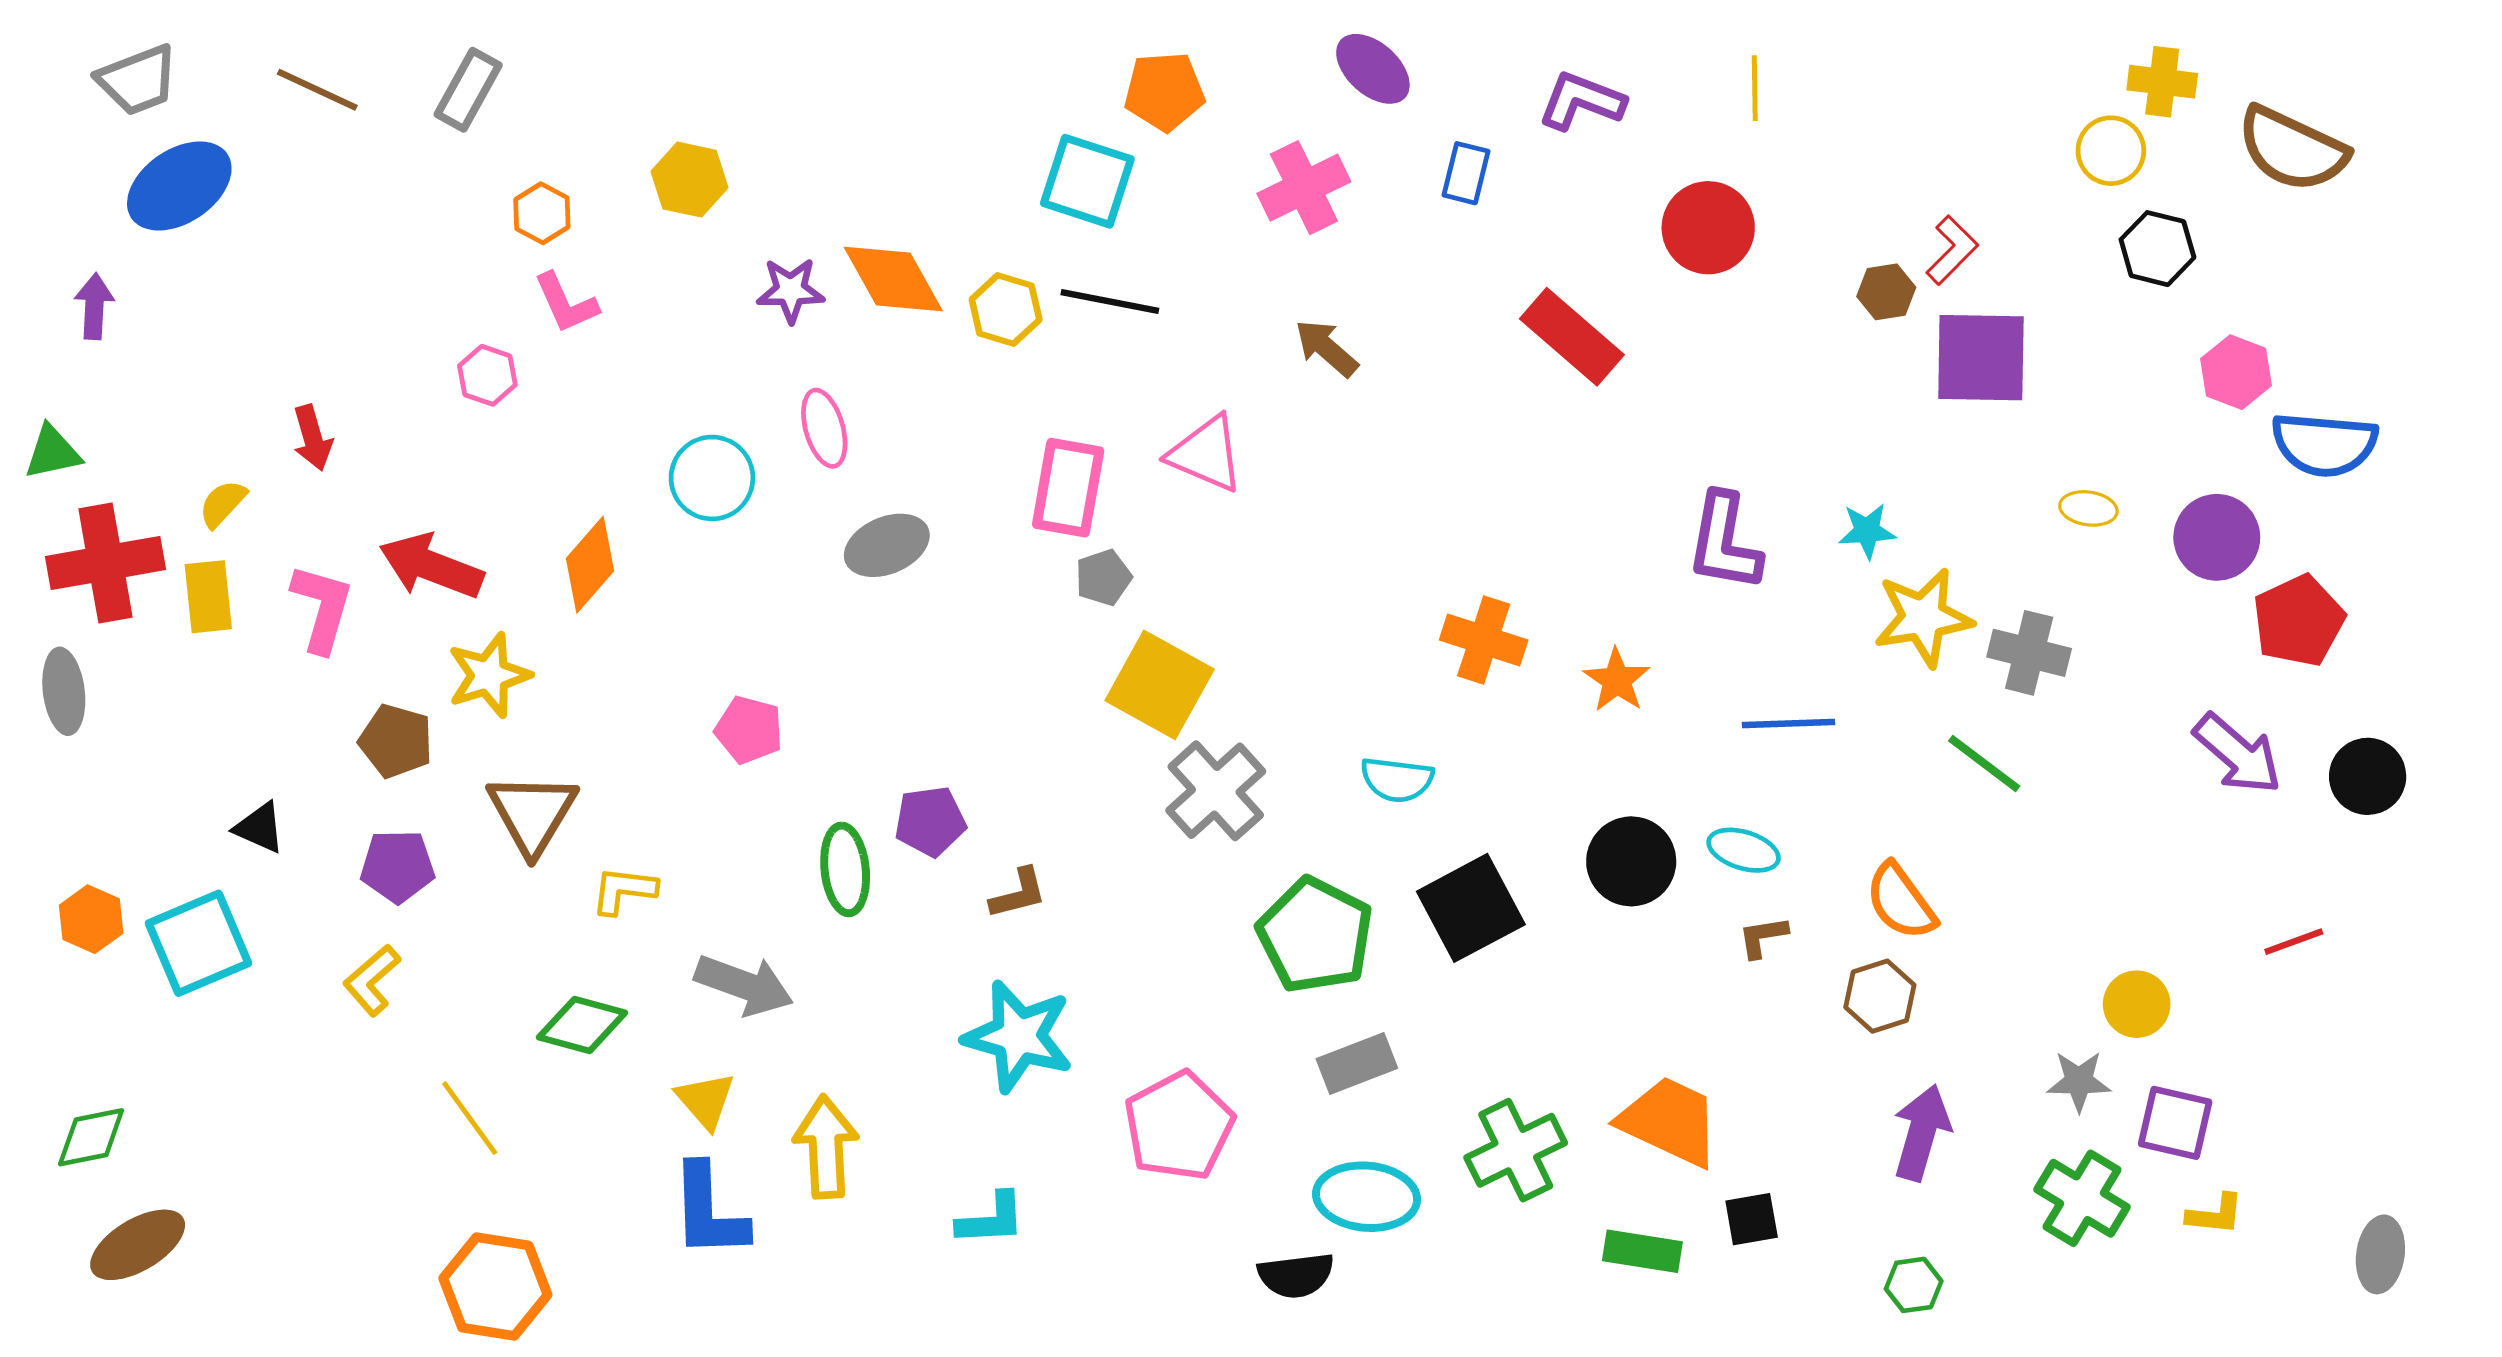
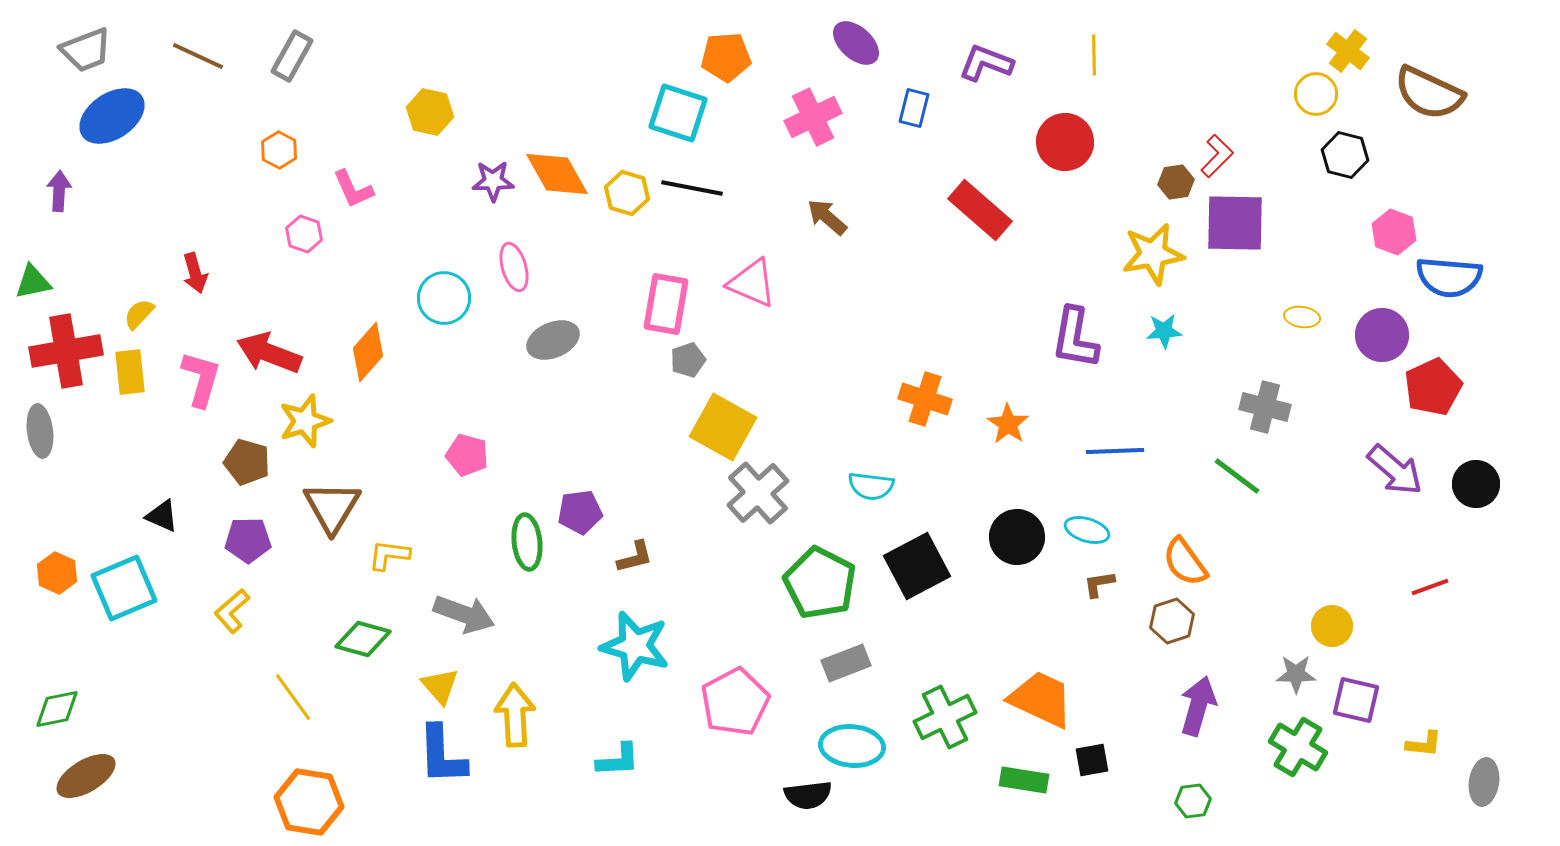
yellow cross: (2162, 82) -> (1348, 51), turned 30
orange hexagon: (542, 213) -> (279, 150), moved
yellow star: (1923, 618) -> (1153, 254), moved
yellow L-shape: (2215, 1214) -> (1424, 744), moved

